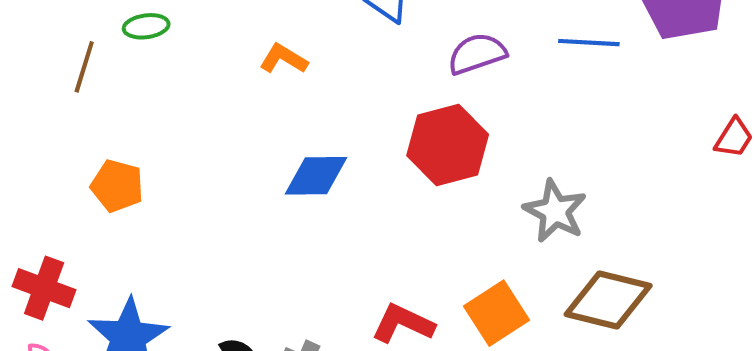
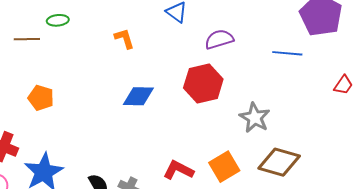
blue line: (589, 43) -> (287, 53), moved
orange L-shape: (283, 59) -> (124, 39), turned 40
brown line: (84, 67) -> (27, 39), turned 70

